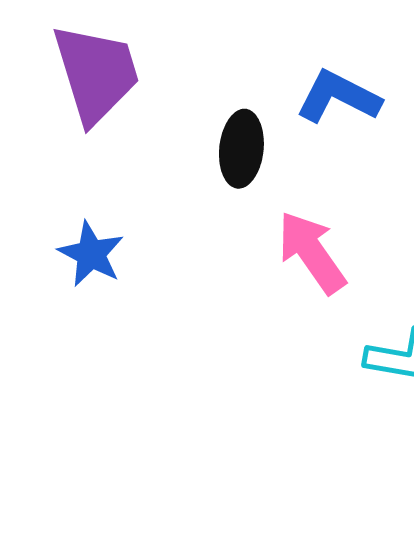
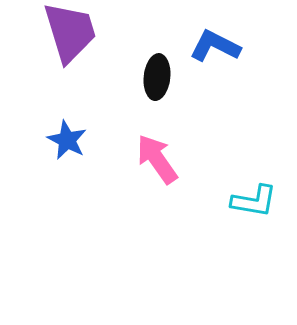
pink arrow: (312, 252) -> (157, 159), moved

